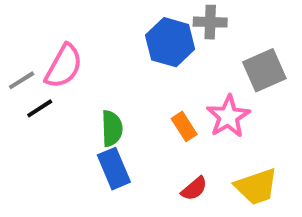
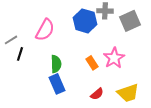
pink semicircle: (64, 66) -> (45, 30), moved
gray square: (264, 70) -> (130, 21), moved
black line: (40, 108) -> (20, 54), turned -40

